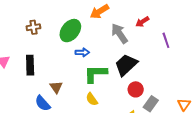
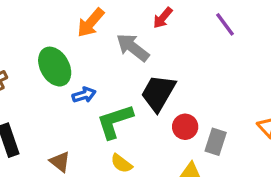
green ellipse: (70, 31) -> (55, 67), turned -50
purple line: (166, 40) -> (225, 24), moved

